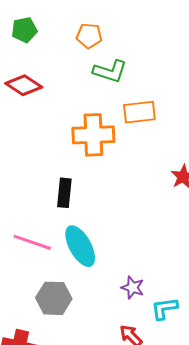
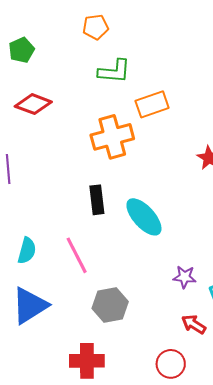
orange pentagon: (89, 36) -> (96, 27), moved
pink line: (32, 242) -> (77, 255), turned 57
cyan ellipse: (80, 246) -> (144, 217), moved

